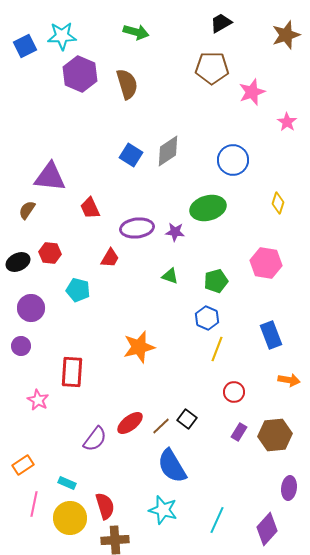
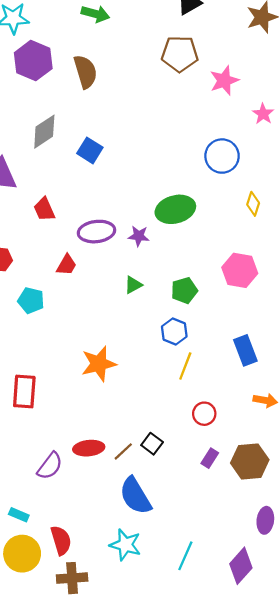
gray diamond: (168, 151) -> (44, 132), moved
blue circle: (233, 160) -> (222, 156), moved
green triangle: (170, 276) -> (133, 285), turned -48
red ellipse: (130, 423) -> (89, 448), turned 32

